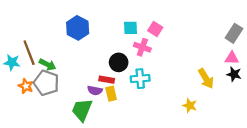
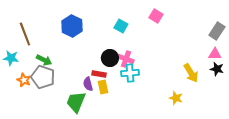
cyan square: (130, 28) -> (121, 26), turned 32
pink square: (155, 29) -> (156, 16), moved
pink cross: (142, 47) -> (126, 59), moved
brown line: (29, 53) -> (25, 34), moved
purple semicircle: (95, 90) -> (88, 84), turned 64

